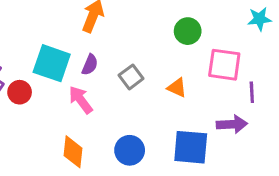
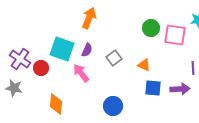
pink square: (224, 65) -> (175, 35), moved
blue square: (191, 147) -> (153, 88), moved, size x0.7
orange diamond: (73, 152) -> (56, 104), moved

